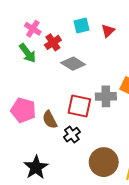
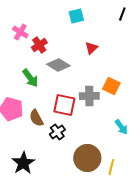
cyan square: (81, 26) -> (76, 16), moved
red triangle: (108, 31) -> (91, 48), moved
green arrow: (28, 53) -> (30, 78), moved

